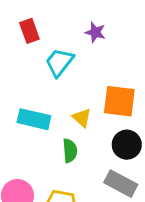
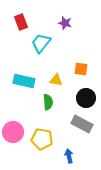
orange square: (119, 101) -> (81, 69), size x0.6
yellow triangle: (82, 118) -> (56, 80), turned -32

